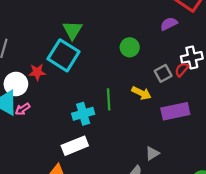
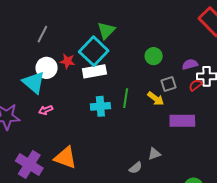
purple semicircle: (169, 24) -> (190, 64), moved
gray square: (163, 73) -> (168, 84), moved
pink arrow: (23, 109) -> (46, 110), moved
white rectangle: (75, 146) -> (94, 71), moved

